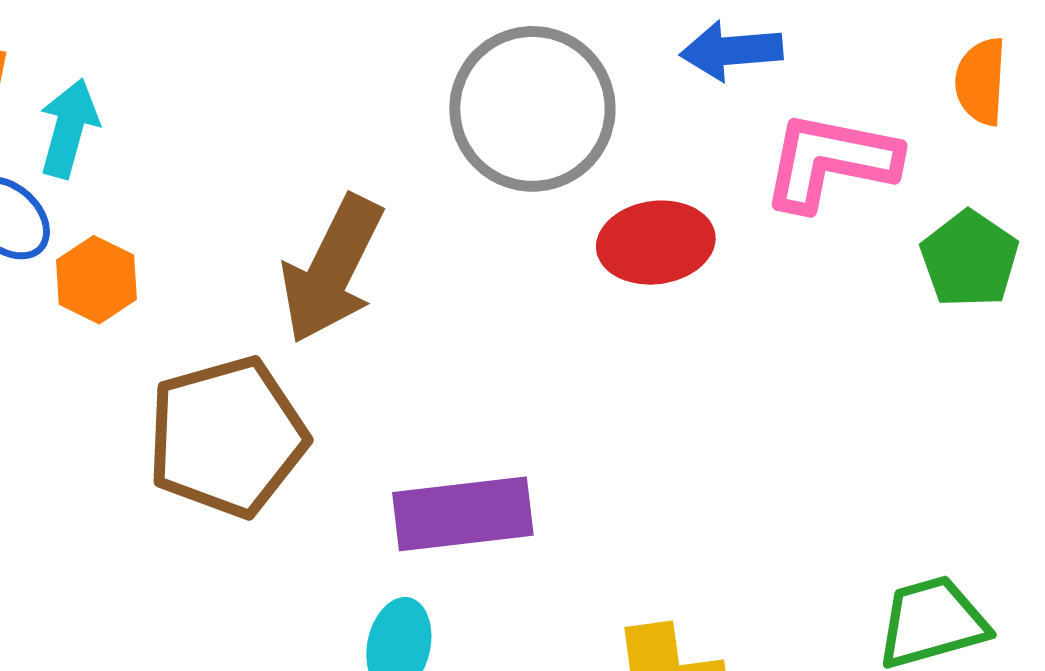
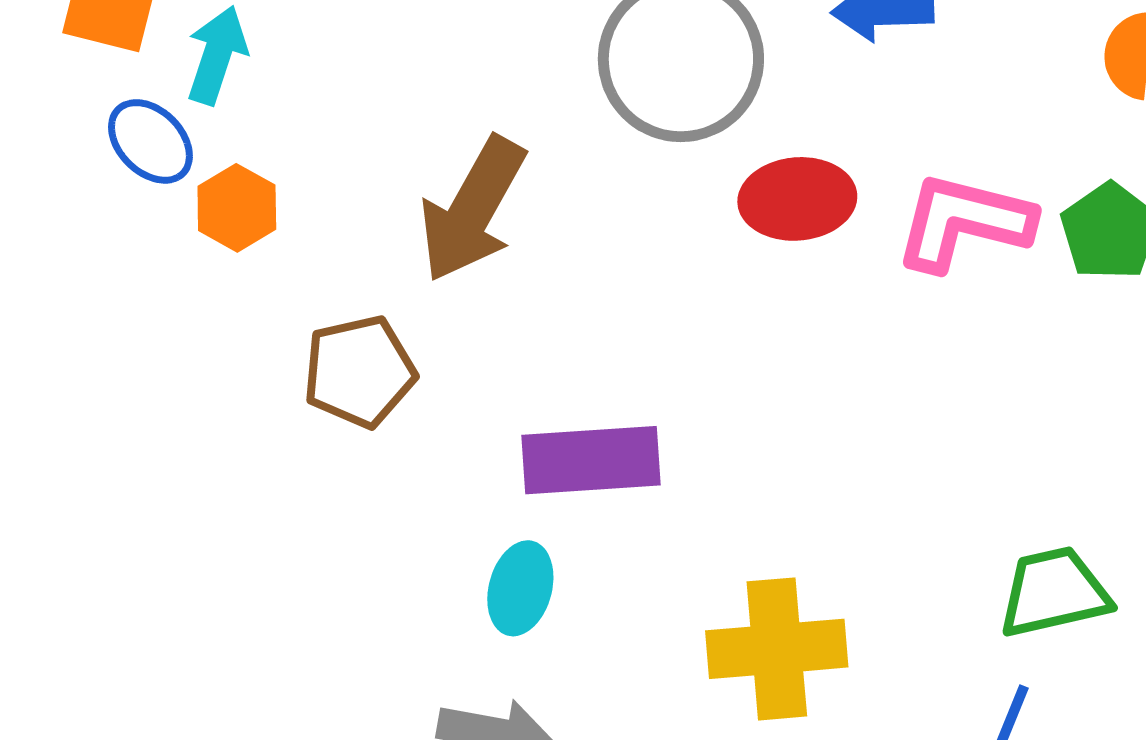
pink L-shape: (830, 161) -> (964, 222), moved
brown pentagon: (227, 437) -> (359, 371), size x0.7

